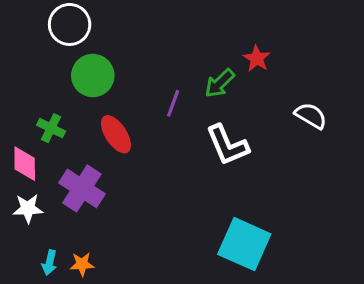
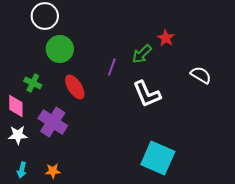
cyan arrow: (49, 263) -> (22, 170), moved

